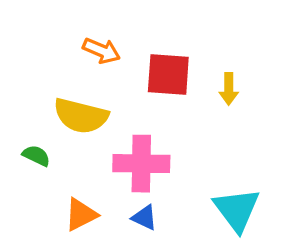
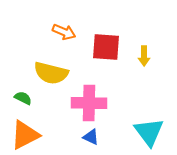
orange triangle: (81, 214) -> (25, 135), moved, size x1.4

